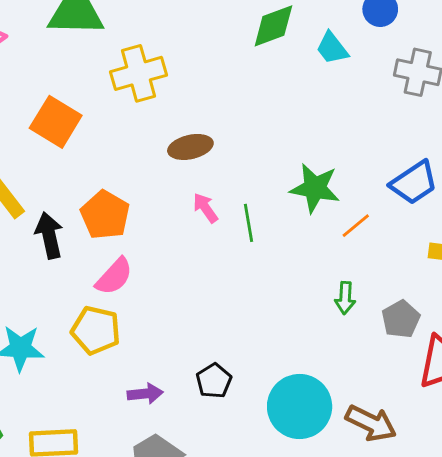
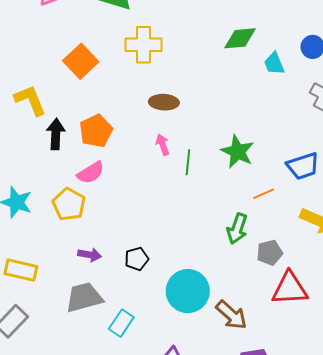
orange line: (356, 226) -> (264, 194), moved
green arrow: (345, 298) -> (237, 229), size x1.4

